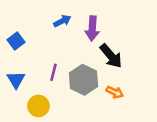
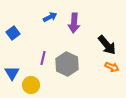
black arrow: (111, 56) -> (107, 45), moved
blue triangle: (16, 80) -> (12, 73), moved
orange arrow: (115, 92) -> (112, 67), moved

